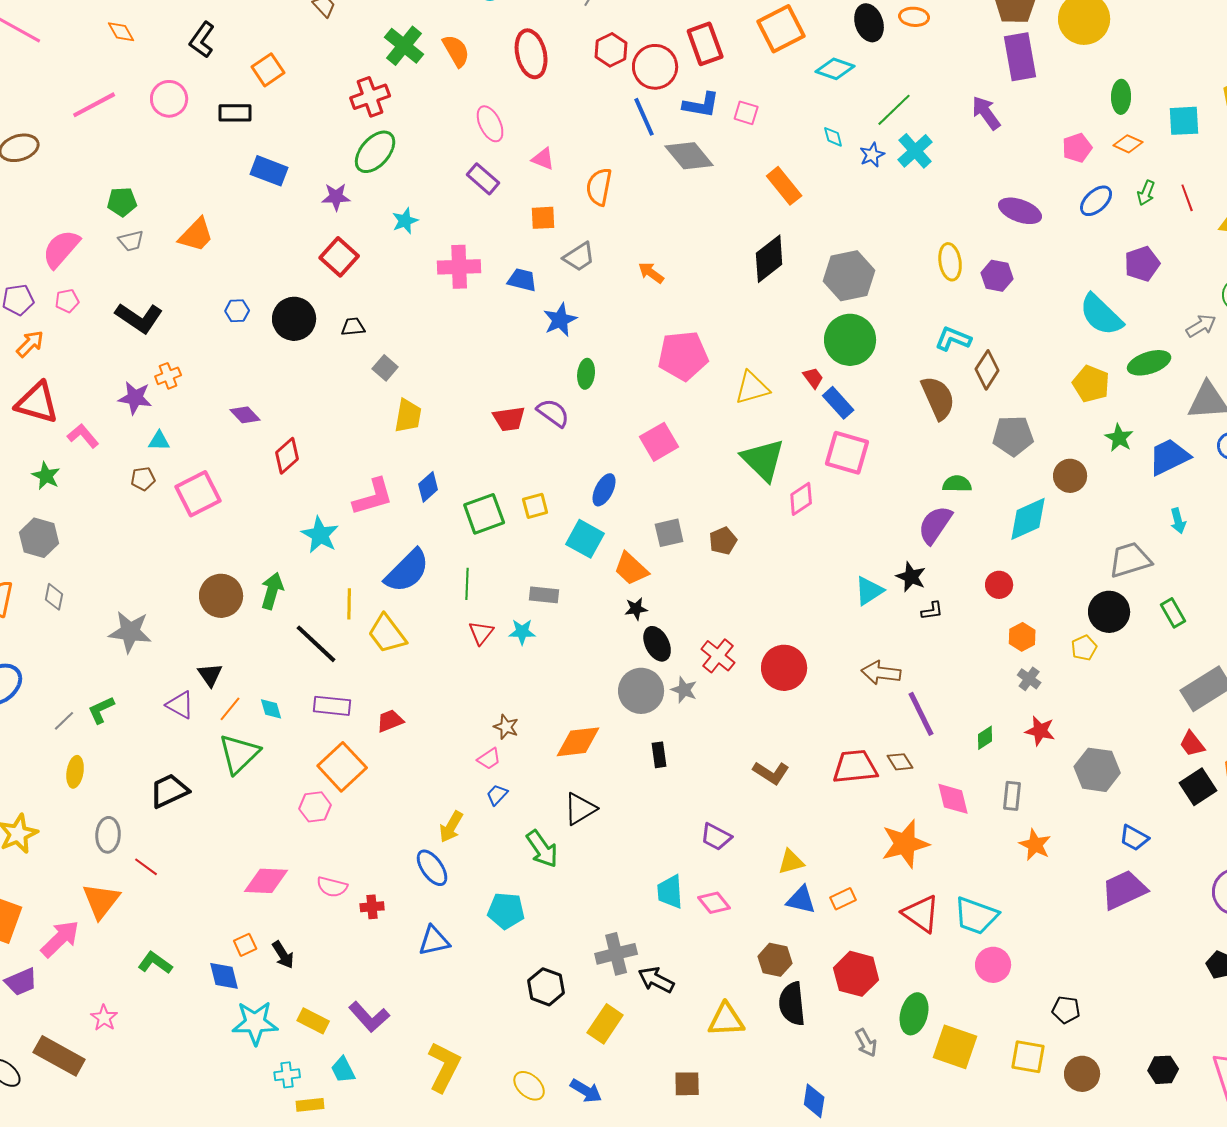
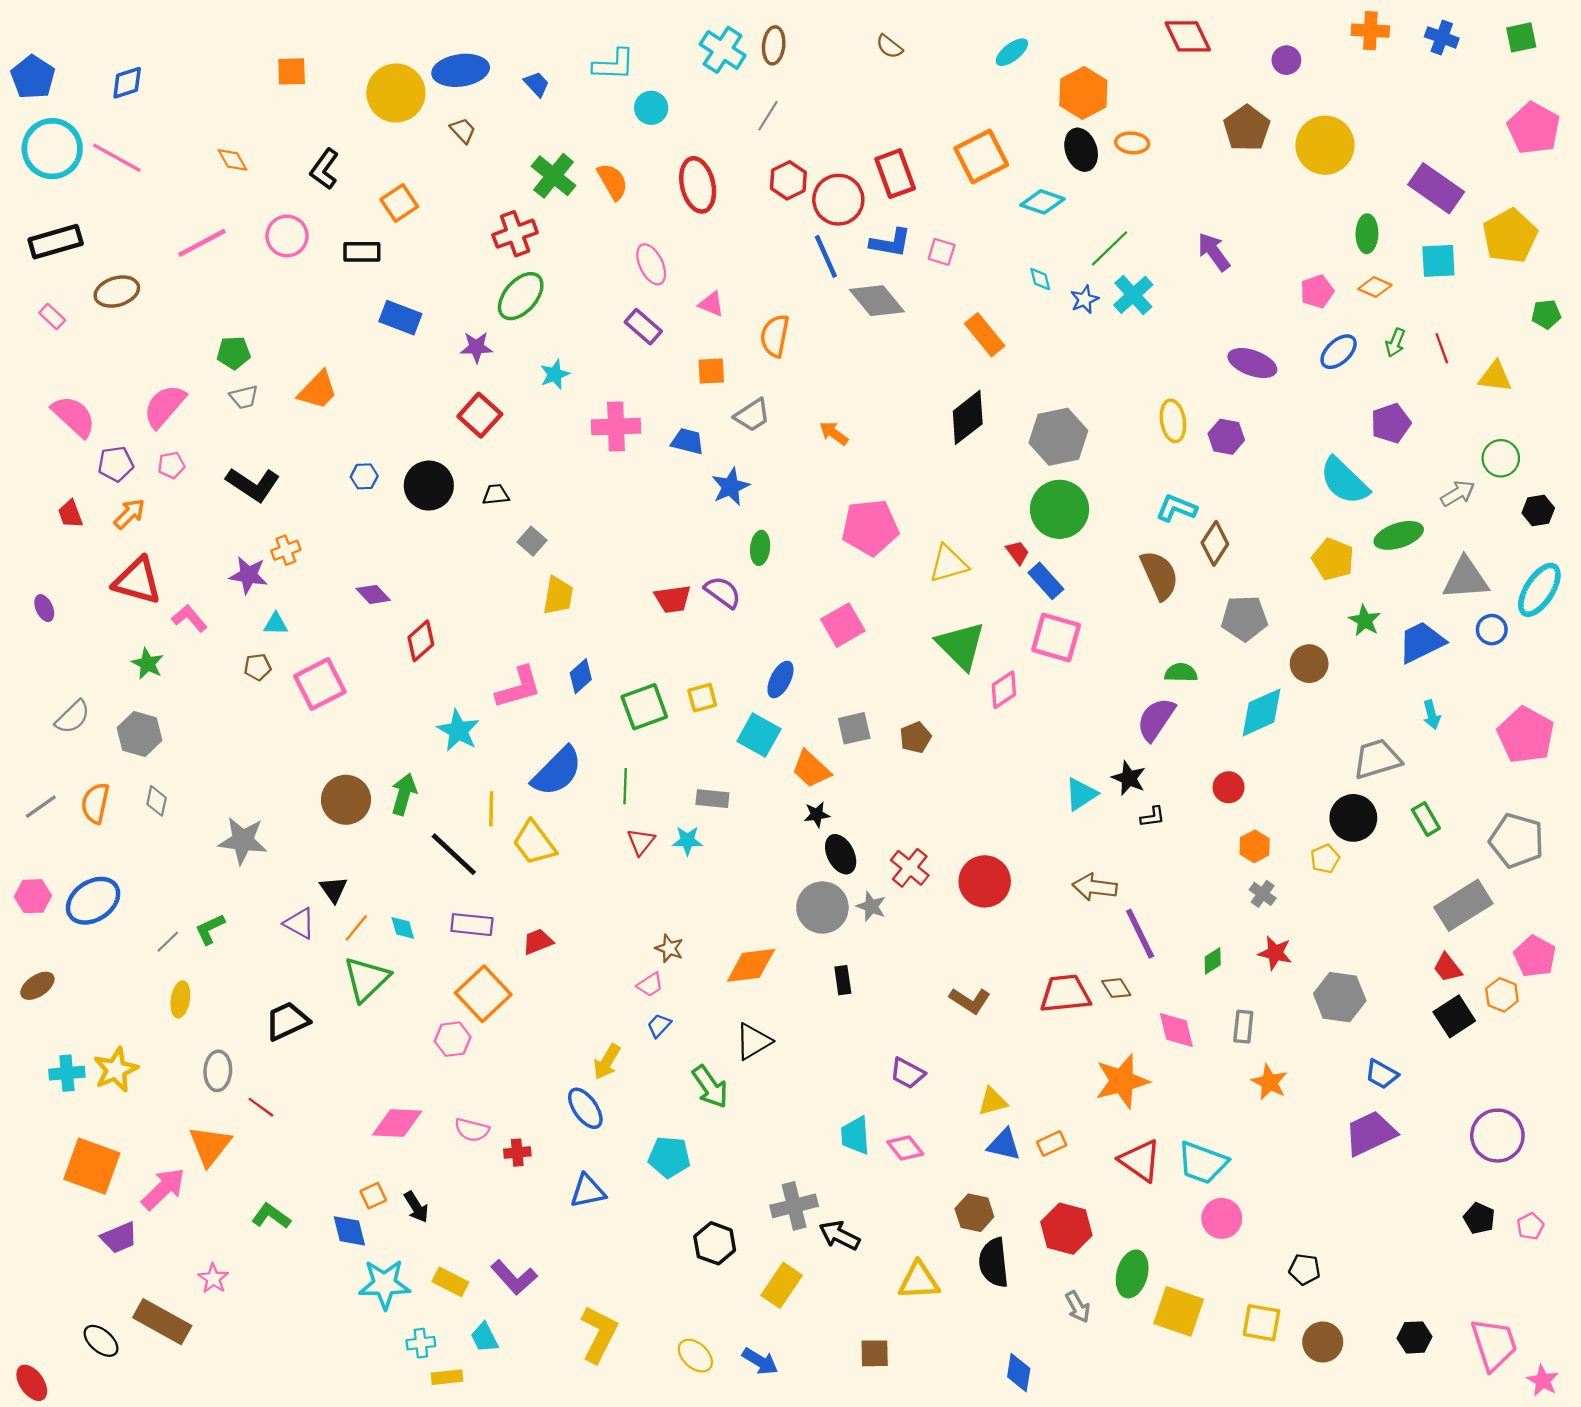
purple rectangle: (1020, 57) -> (1436, 188), moved, turned -45

